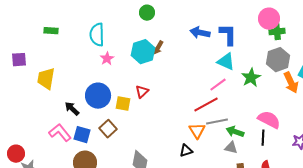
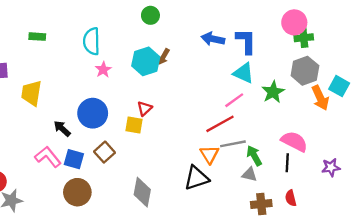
yellow square: (123, 104) -> (134, 125), moved
green arrow: (235, 132) -> (254, 156), turned 42
black triangle: (186, 151) -> (196, 178), size x1.6

